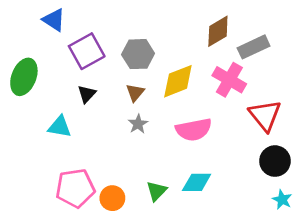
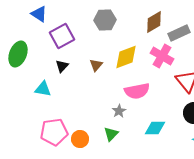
gray hexagon: (138, 54) -> (105, 20), moved
gray star: (138, 124) -> (119, 111), moved
cyan diamond: (197, 182) -> (155, 128), moved

